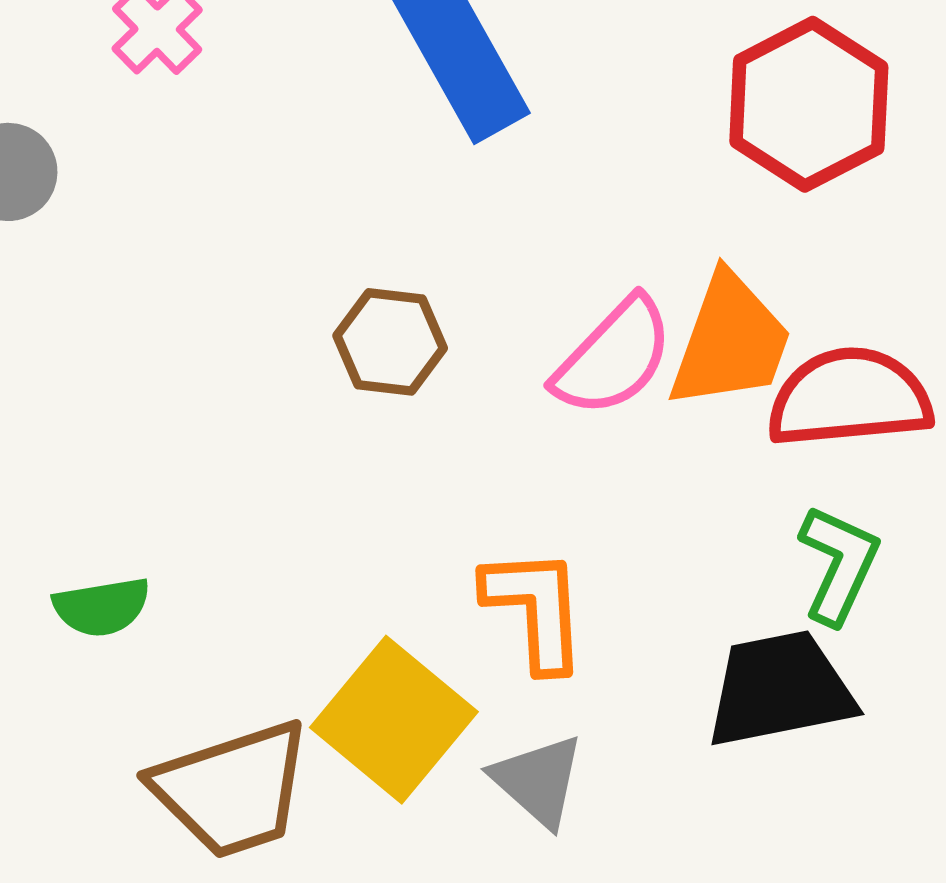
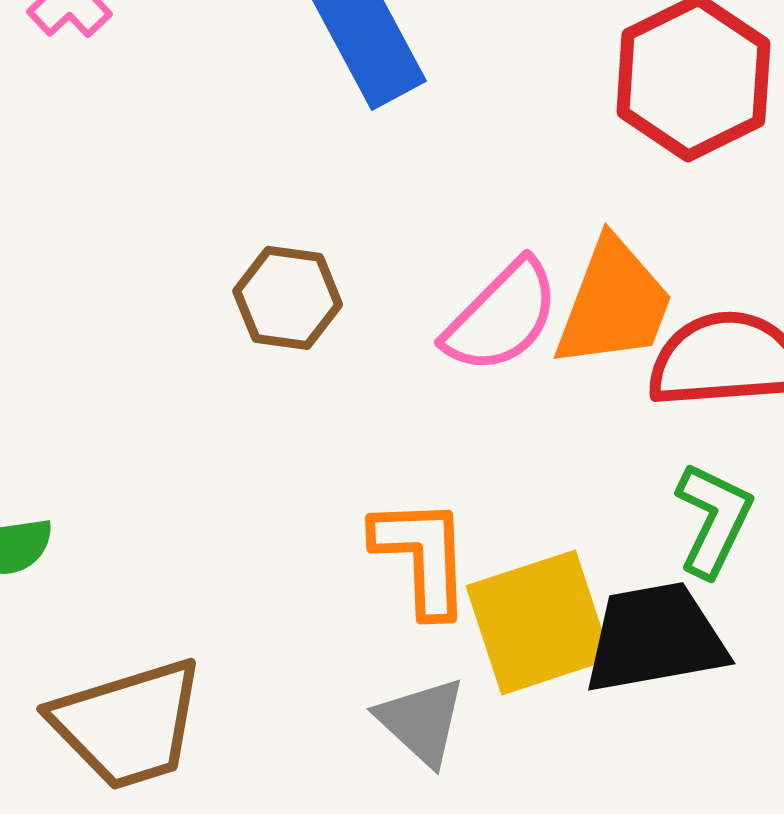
yellow square: (394, 720) -> (539, 622), moved, turned 31

